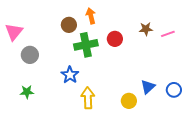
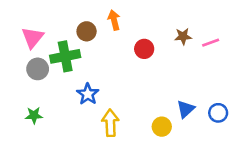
pink triangle: (14, 32) -> (33, 38), moved
green cross: (86, 45) -> (65, 56), moved

